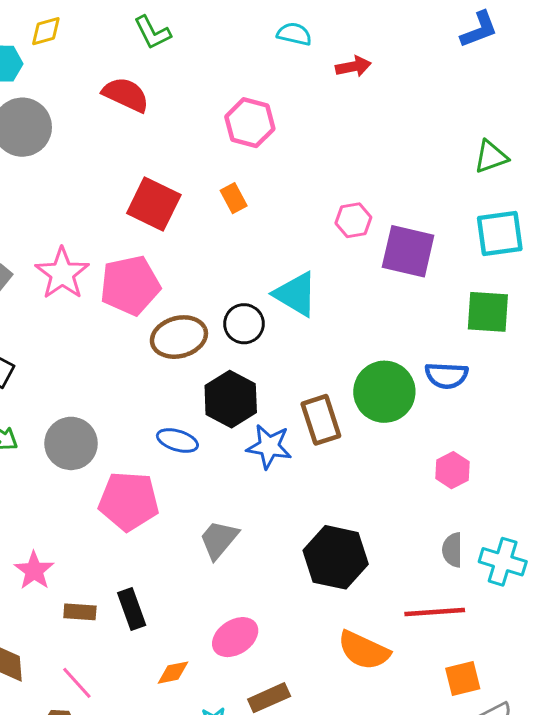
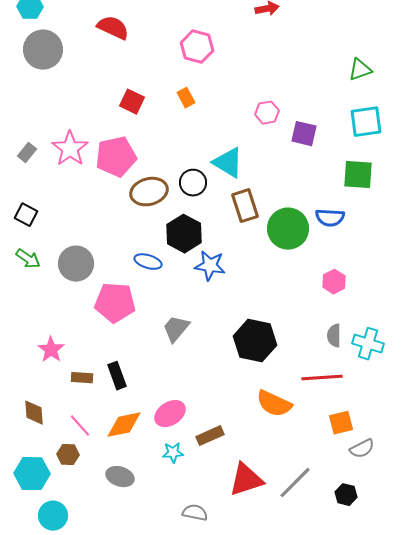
red square: (154, 204) -> (132, 102), size x0.7
purple square: (408, 251) -> (304, 134), size x0.7
brown rectangle: (321, 420) -> (245, 206), moved
pink ellipse: (235, 637) -> (170, 414), moved
orange diamond: (173, 673) -> (124, 425), moved, size x1.6

